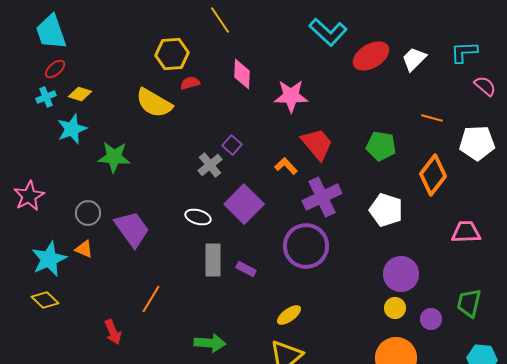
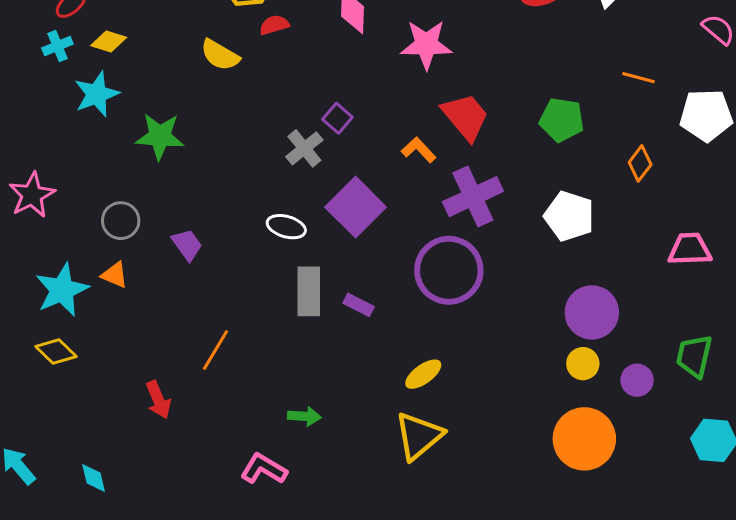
yellow semicircle: (154, 103) -> (220, 55), size x0.7
orange diamond: (433, 175) -> (640, 163), size x0.6
purple trapezoid: (132, 229) -> (187, 245), size x0.6
green arrow: (210, 343) -> (304, 416), size x0.7

